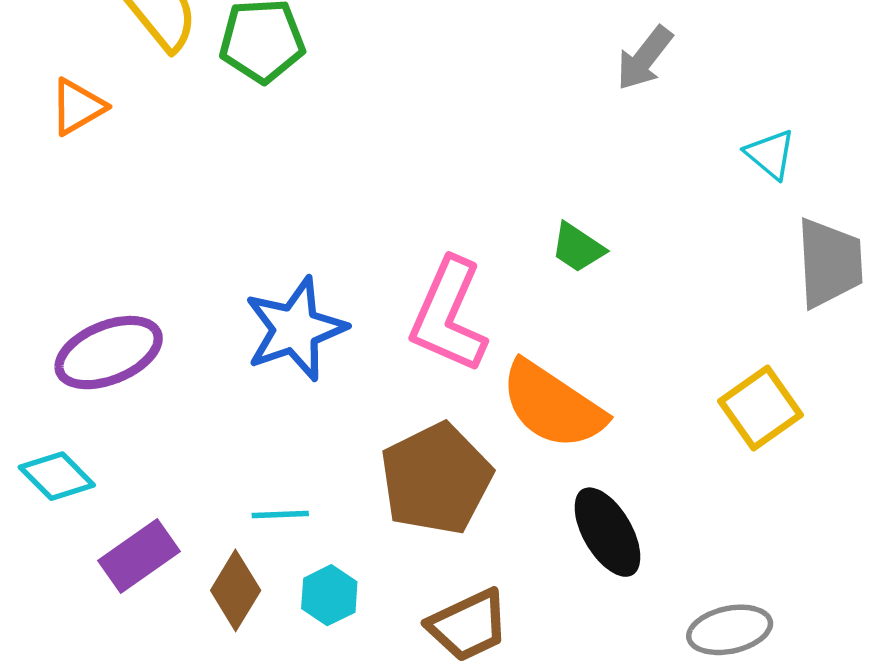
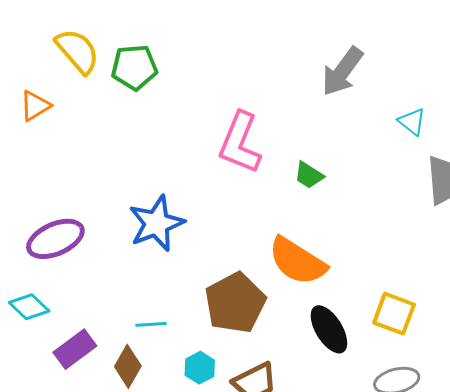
gray arrow: (644, 58) -> (342, 71), size x1.4
pink L-shape: (449, 315) -> (240, 143), moved
yellow square: (761, 408) -> (394, 314), moved, turned -33
cyan hexagon: (329, 595) -> (200, 368), moved

